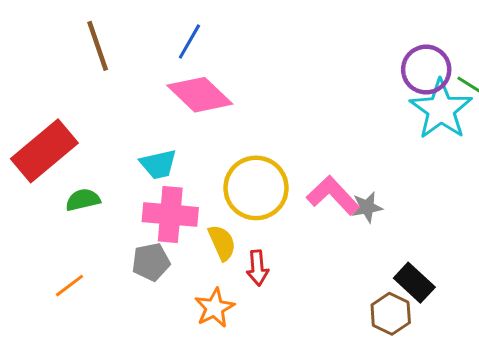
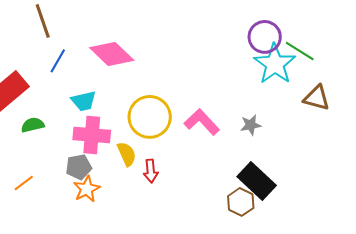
blue line: (189, 41) -> (58, 61), moved
gray star: (367, 207) -> (251, 125), moved
black rectangle: (414, 283) -> (257, 181), size x1.4
orange star: (215, 308) -> (87, 189), moved

